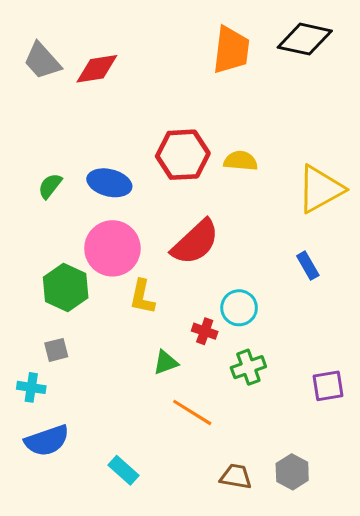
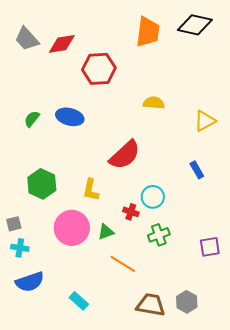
red hexagon: (183, 155) -> (99, 69), moved
yellow triangle: (320, 189) -> (205, 121), size x0.7
pink circle: (112, 248) -> (72, 228), moved
gray square: (56, 350) -> (14, 224), moved
brown trapezoid: (236, 477) -> (151, 305), size x1.4

